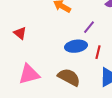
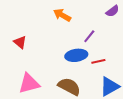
red line: (98, 52) -> (98, 61), turned 64

